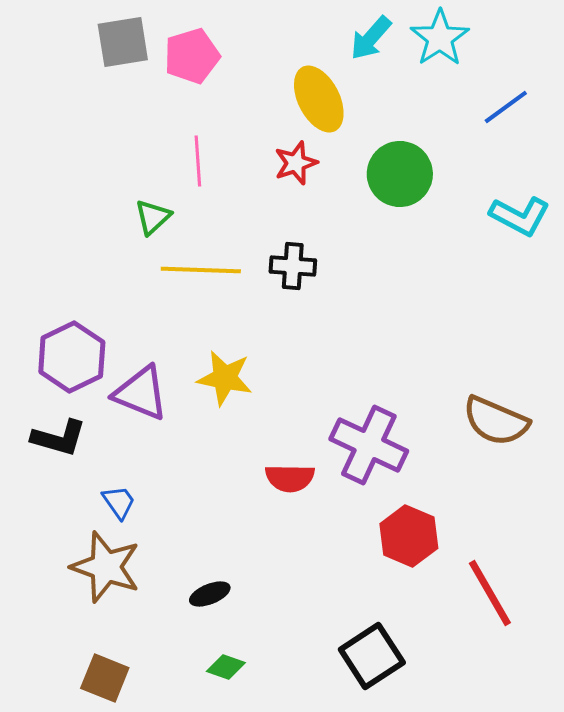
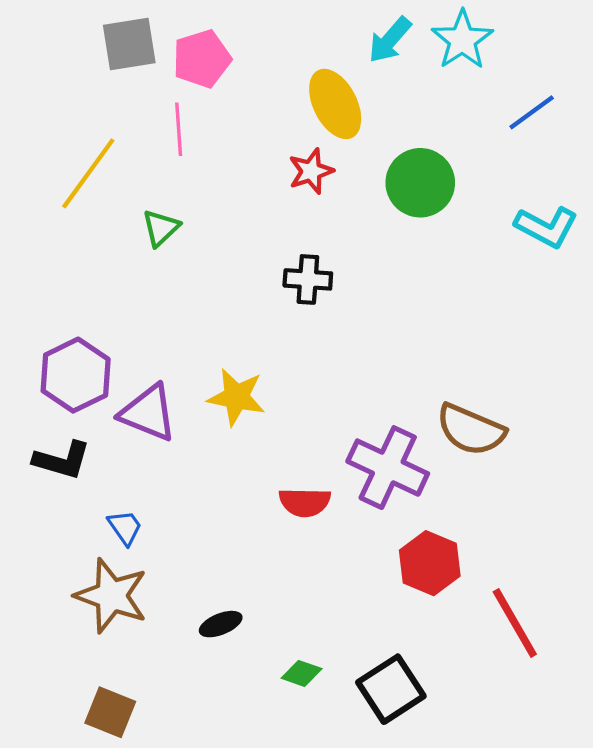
pink line: (198, 161) -> (179, 129), moved
yellow line: (201, 270) -> (88, 173), moved, turned -56
brown semicircle: (496, 421) -> (471, 430), moved
green diamond: (226, 667) -> (302, 673), moved

